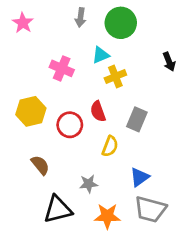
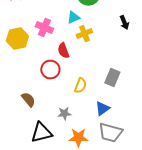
yellow hexagon: (31, 111) -> (17, 39), moved
red semicircle: (98, 111) -> (63, 51), moved
gray rectangle: (137, 119) -> (112, 78), moved

